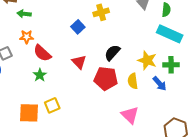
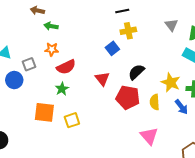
blue square: (78, 27) -> (112, 48), moved
red semicircle: (42, 53) -> (66, 67), turned -72
orange square: (29, 113) -> (44, 112), moved

